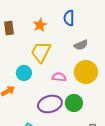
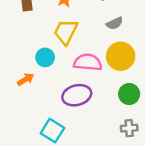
pink semicircle: (59, 77) -> (88, 62), size x1.6
green circle: (74, 103) -> (129, 94), moved

